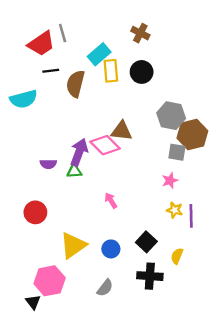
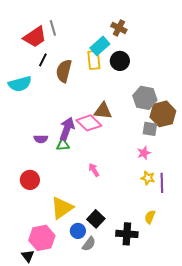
cyan rectangle: (99, 54) -> (100, 46), moved
black line: (51, 71) -> (43, 60), turned -56
black square: (146, 242) -> (96, 219), moved
blue circle: (111, 249) -> (78, 231), moved

